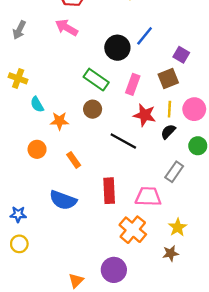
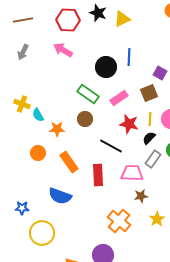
blue line: (145, 36) -> (129, 57), turned -36
yellow cross: (18, 78) -> (22, 104), moved
pink rectangle: (133, 84) -> (119, 98), turned 36
orange rectangle: (74, 160) -> (69, 162), size x1.5
gray rectangle: (174, 172) -> (153, 159), moved
red rectangle: (109, 191) -> (98, 175), moved
pink trapezoid: (148, 197) -> (132, 173), moved
yellow circle: (19, 244) -> (42, 233), moved, size x1.6
brown star: (171, 253) -> (141, 196), moved

